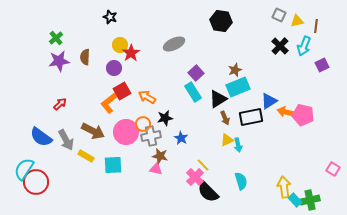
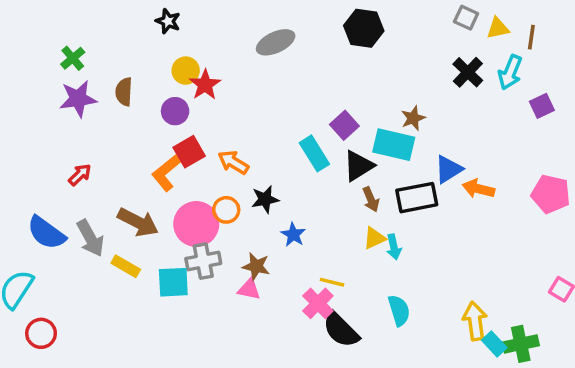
gray ellipse: (174, 44) -> (276, 42), moved
brown star: (235, 70) -> (413, 118), moved
purple square: (196, 73) -> (344, 125), moved
cyan rectangle: (238, 87) -> (394, 145), turned 35
pink pentagon: (303, 115) -> (551, 194), moved
gray cross: (151, 136) -> (203, 261), moved
yellow line: (203, 165) -> (332, 282), turned -32
red circle: (36, 182) -> (41, 333), moved, size x0.7

